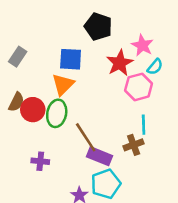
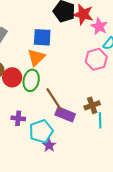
red star: (120, 63) -> (83, 14), moved, turned -30
cyan line: (144, 125) -> (100, 120), moved
cyan pentagon: (106, 184) -> (41, 131), moved

